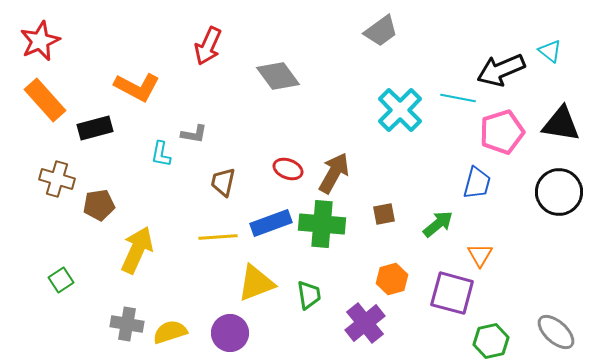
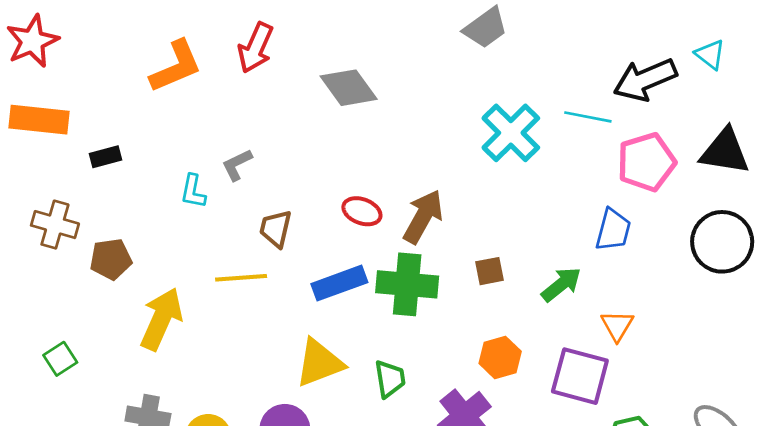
orange L-shape: (137, 87) -> (176, 66), moved, turned -51
orange rectangle: (45, 100) -> (39, 120), turned -42
black rectangle: (95, 128) -> (105, 157), size x0.7
gray L-shape: (194, 134) -> (237, 165), turned 144
yellow line: (218, 237) -> (241, 278), moved

